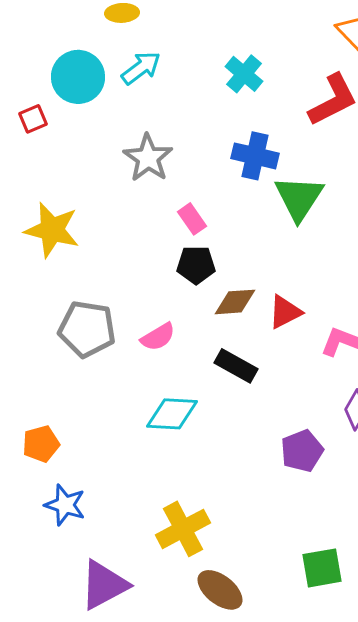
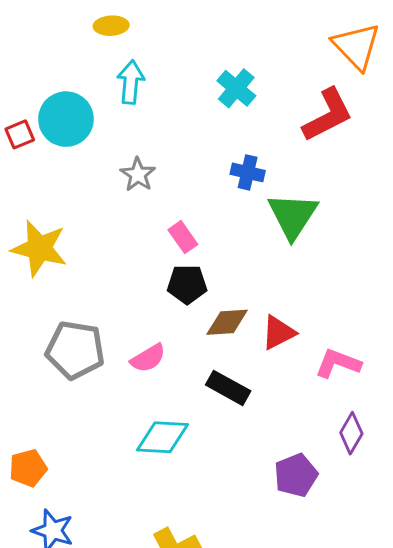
cyan arrow: (141, 68) -> (131, 82), turned -48
cyan circle: (78, 77) -> (66, 119), moved
blue cross: (255, 156) -> (248, 172), size x0.7
gray star: (148, 158) -> (138, 174), size x0.7

